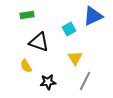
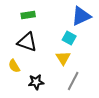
green rectangle: (27, 15) -> (28, 15), moved
cyan square: (69, 29) -> (69, 38), moved, turned -32

